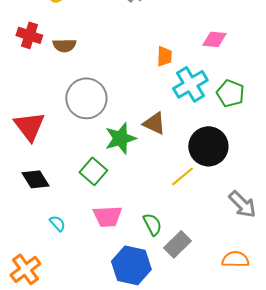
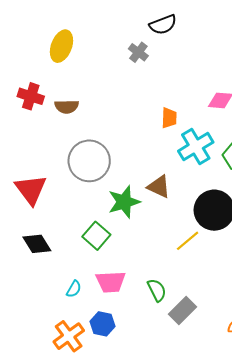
cyan semicircle: (57, 223) -> (74, 289), moved, turned 72
blue hexagon: (131, 265) -> (102, 324), moved, size x0.6
orange cross: (25, 269) -> (69, 336), moved

